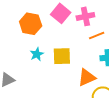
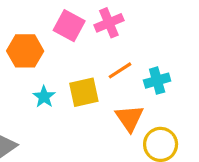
orange line: (97, 35) -> (120, 70), moved
orange triangle: (87, 77) -> (129, 118), turned -30

